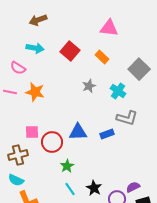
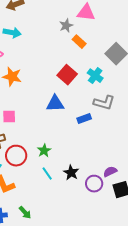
red square: (70, 51) -> (67, 75), moved
gray star: (89, 86) -> (66, 26), moved
blue triangle: (78, 132) -> (55, 104), moved
red circle: (52, 142) -> (16, 156), moved

